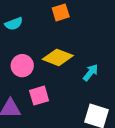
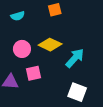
cyan arrow: (91, 73) -> (75, 58), size x1.5

